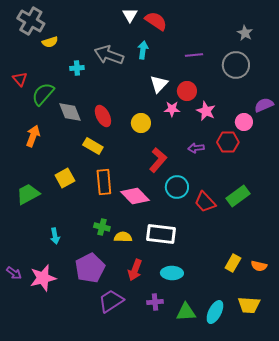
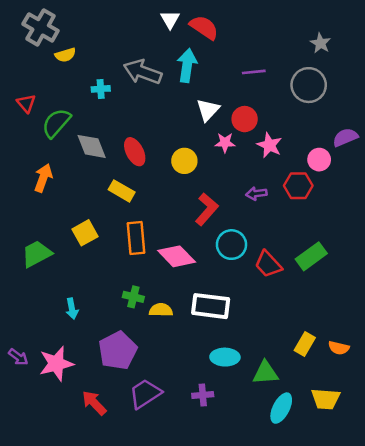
cyan arrow: (143, 50) -> (187, 65), size x1.4
red arrow: (135, 270) -> (94, 403), moved, turned 115
green triangle: (186, 312) -> (265, 373), moved

